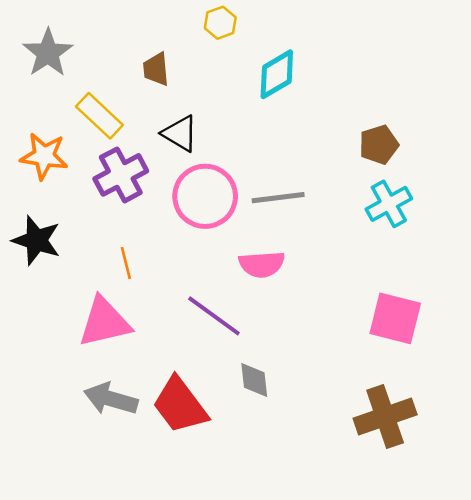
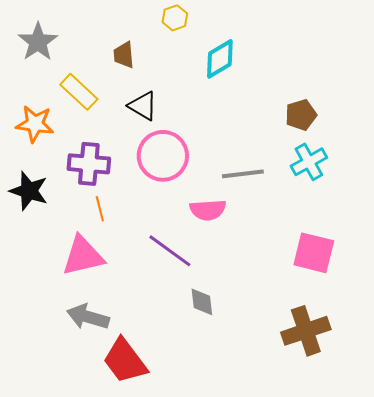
purple cross: (121, 175) -> (89, 164), moved, turned 33
gray line: (278, 198) -> (243, 174), moved
red trapezoid: (180, 405) -> (125, 361), moved

